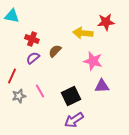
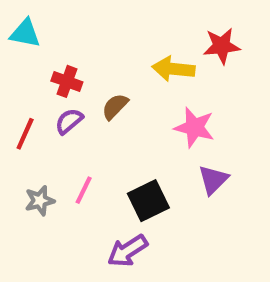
red line: (12, 76) -> (25, 134), moved
purple triangle: (102, 86) -> (213, 180), turned -42
pink line: (40, 91) -> (84, 190), turned 56
purple arrow: (74, 120) -> (128, 251), moved

